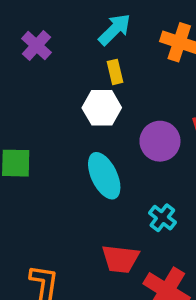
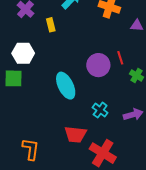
yellow rectangle: (115, 72) -> (51, 25), moved
white hexagon: (102, 108) -> (23, 53), moved

